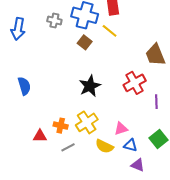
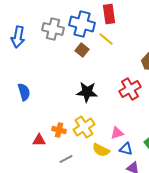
gray cross: (54, 20) -> (53, 29), size x1.5
black star: (90, 86) -> (87, 92), turned 30
gray line: (68, 147) -> (66, 159), moved

